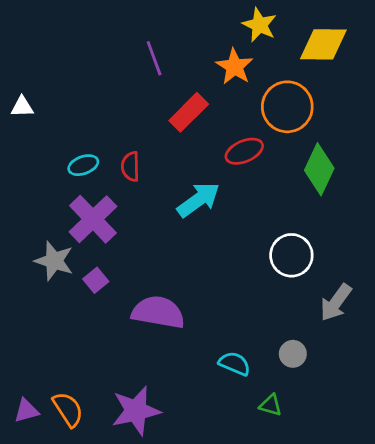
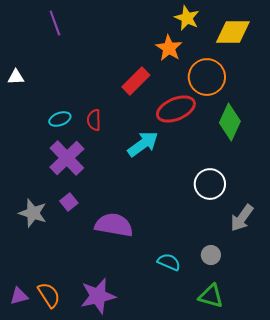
purple line: (154, 58) -> (55, 23), moved
red ellipse: (244, 151) -> (176, 109), size x1.4
gray star: (54, 261) -> (33, 213), moved
green triangle: (271, 405) -> (211, 296), moved, size x1.5

